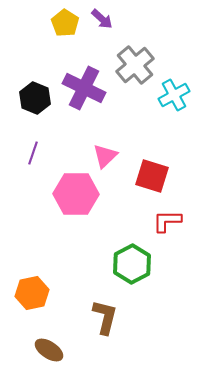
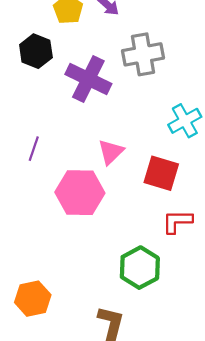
gray cross: (135, 65) -> (143, 54), turned 30
cyan cross: (174, 95) -> (185, 121), moved
black hexagon: (35, 98) -> (36, 51), moved

